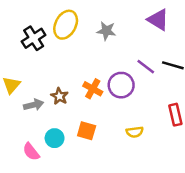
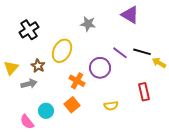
yellow ellipse: (66, 25) -> (62, 51), moved
orange cross: (93, 89) -> (77, 81), moved
brown star: (59, 96) -> (38, 66), moved
orange square: (87, 131) -> (72, 105), turned 35

